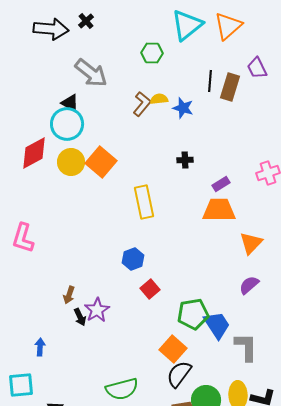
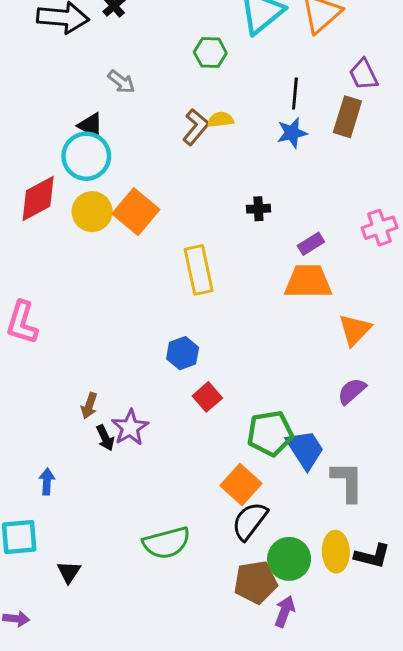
gray arrow: (91, 73) -> (121, 82), size x0.6
brown rectangle: (230, 87) -> (347, 117), moved
blue star: (183, 108) -> (292, 133), moved, turned -30

